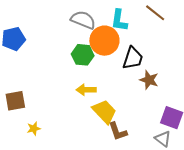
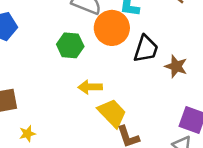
green hexagon: (83, 55) -> (70, 45), moved
brown star: (149, 80) -> (176, 66), moved

